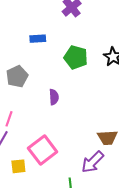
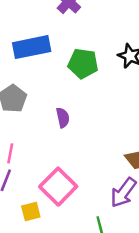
blue rectangle: (38, 39) -> (32, 47), size x1.8

